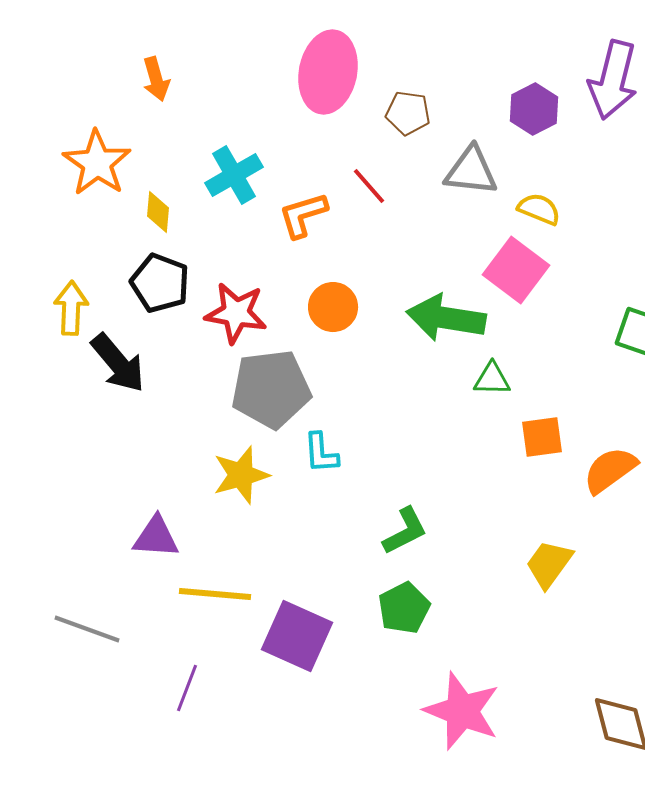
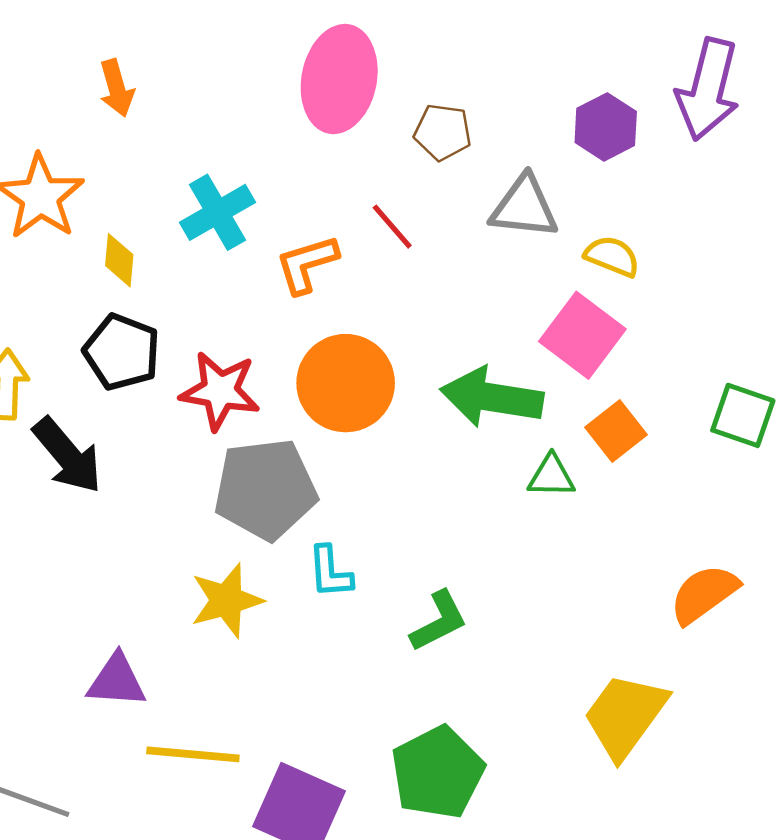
orange circle: (333, 307) -> (346, 383), size x1.5
orange square: (542, 437) -> (616, 431), moved, turned -30
green L-shape: (405, 531) -> (439, 621), moved
yellow trapezoid: (549, 564) -> (625, 716), size x1.4
green pentagon: (404, 608) -> (437, 773), size x1.4

